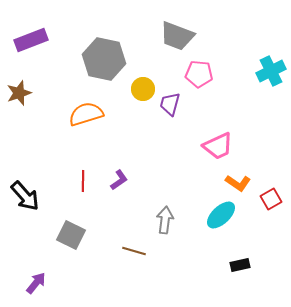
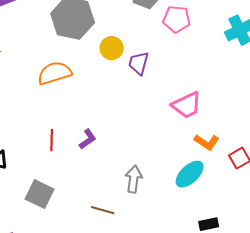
pink pentagon: (199, 74) -> (177, 19), moved

